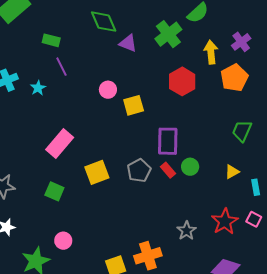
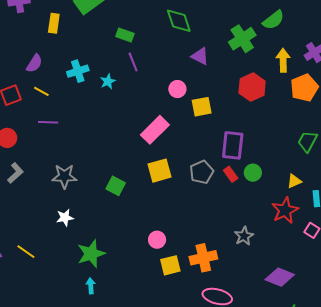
purple triangle: (128, 43) -> (200, 56), moved
pink rectangle: (60, 144) -> (155, 130), moved
red star: (225, 222) -> (285, 210), moved
pink circle: (63, 241) -> (157, 240), moved

